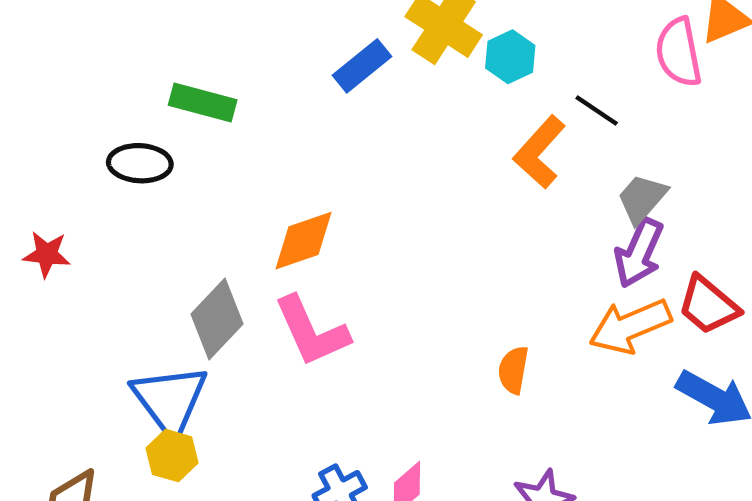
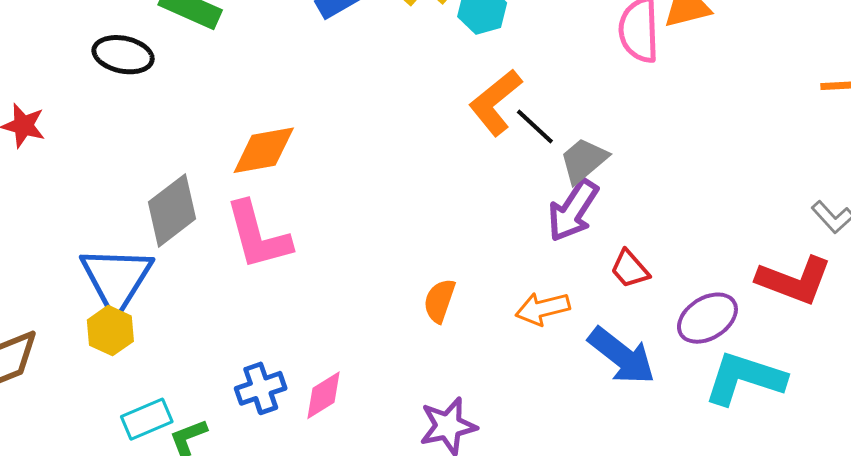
black line: (597, 110) -> (535, 127), moved
red trapezoid: (708, 305) -> (630, 269), size x0.7
orange arrow: (630, 326) -> (543, 309), moved, size x0.7

